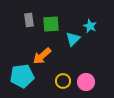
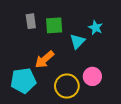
yellow circle: (63, 81) -> (67, 86), size x1.5
pink circle: (86, 82) -> (92, 76), moved

